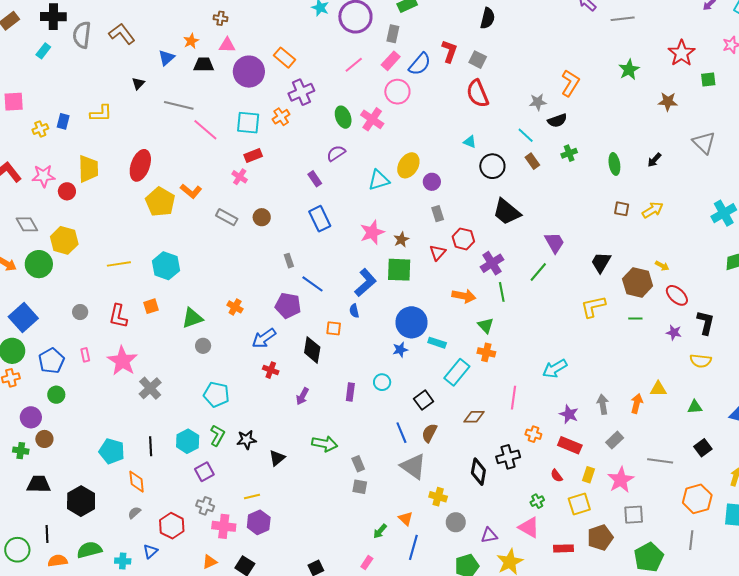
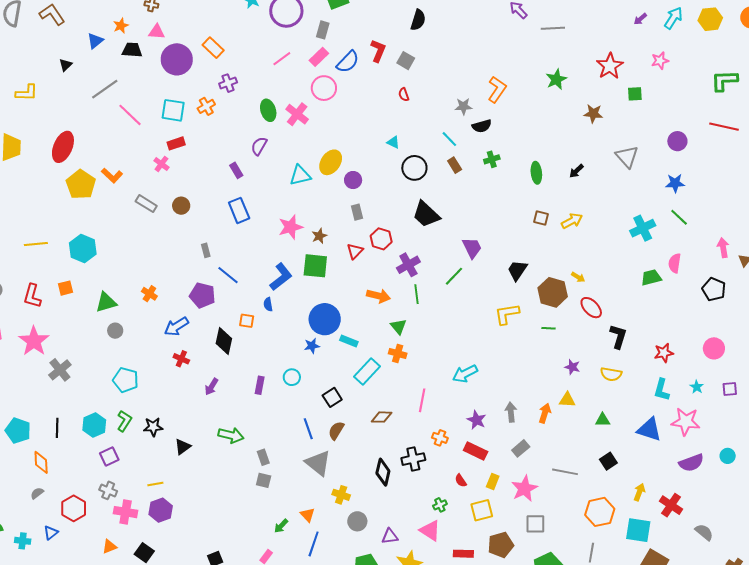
purple cross: (301, 92) -> (228, 83), size x0.7
red semicircle: (478, 94) -> (404, 95), size x0.5
gray line: (179, 105) -> (105, 89), turned -52
purple semicircle: (336, 153) -> (259, 146), turned -30
purple star: (674, 332) -> (572, 367), moved

